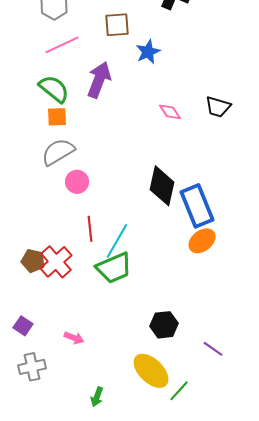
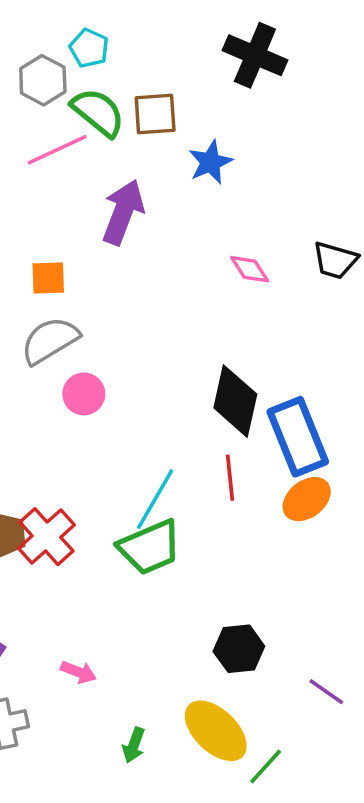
green semicircle: (54, 89) -> (98, 112), moved
red line: (90, 229) -> (230, 478), moved
green arrow: (97, 397) -> (134, 745), moved

